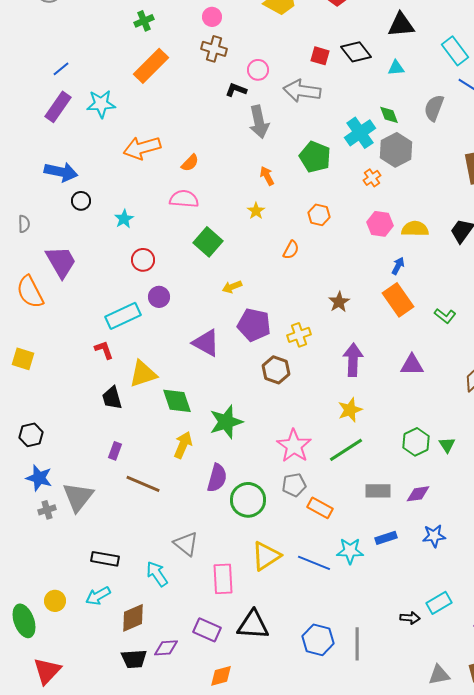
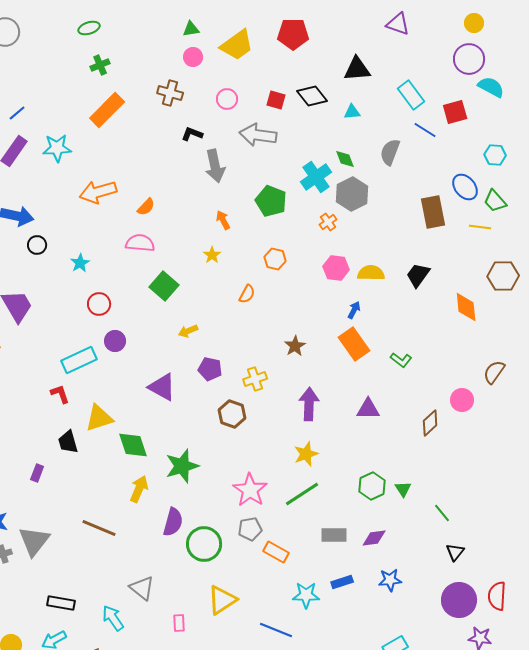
pink circle: (212, 17) -> (193, 57), moved
pink circle: (258, 70) -> (227, 99), moved
purple pentagon: (254, 325) -> (210, 369), size x0.7
purple rectangle: (115, 451) -> (37, 473), moved
blue line: (314, 563) -> (276, 630), moved
pink rectangle: (223, 579) -> (179, 623), size x0.6

